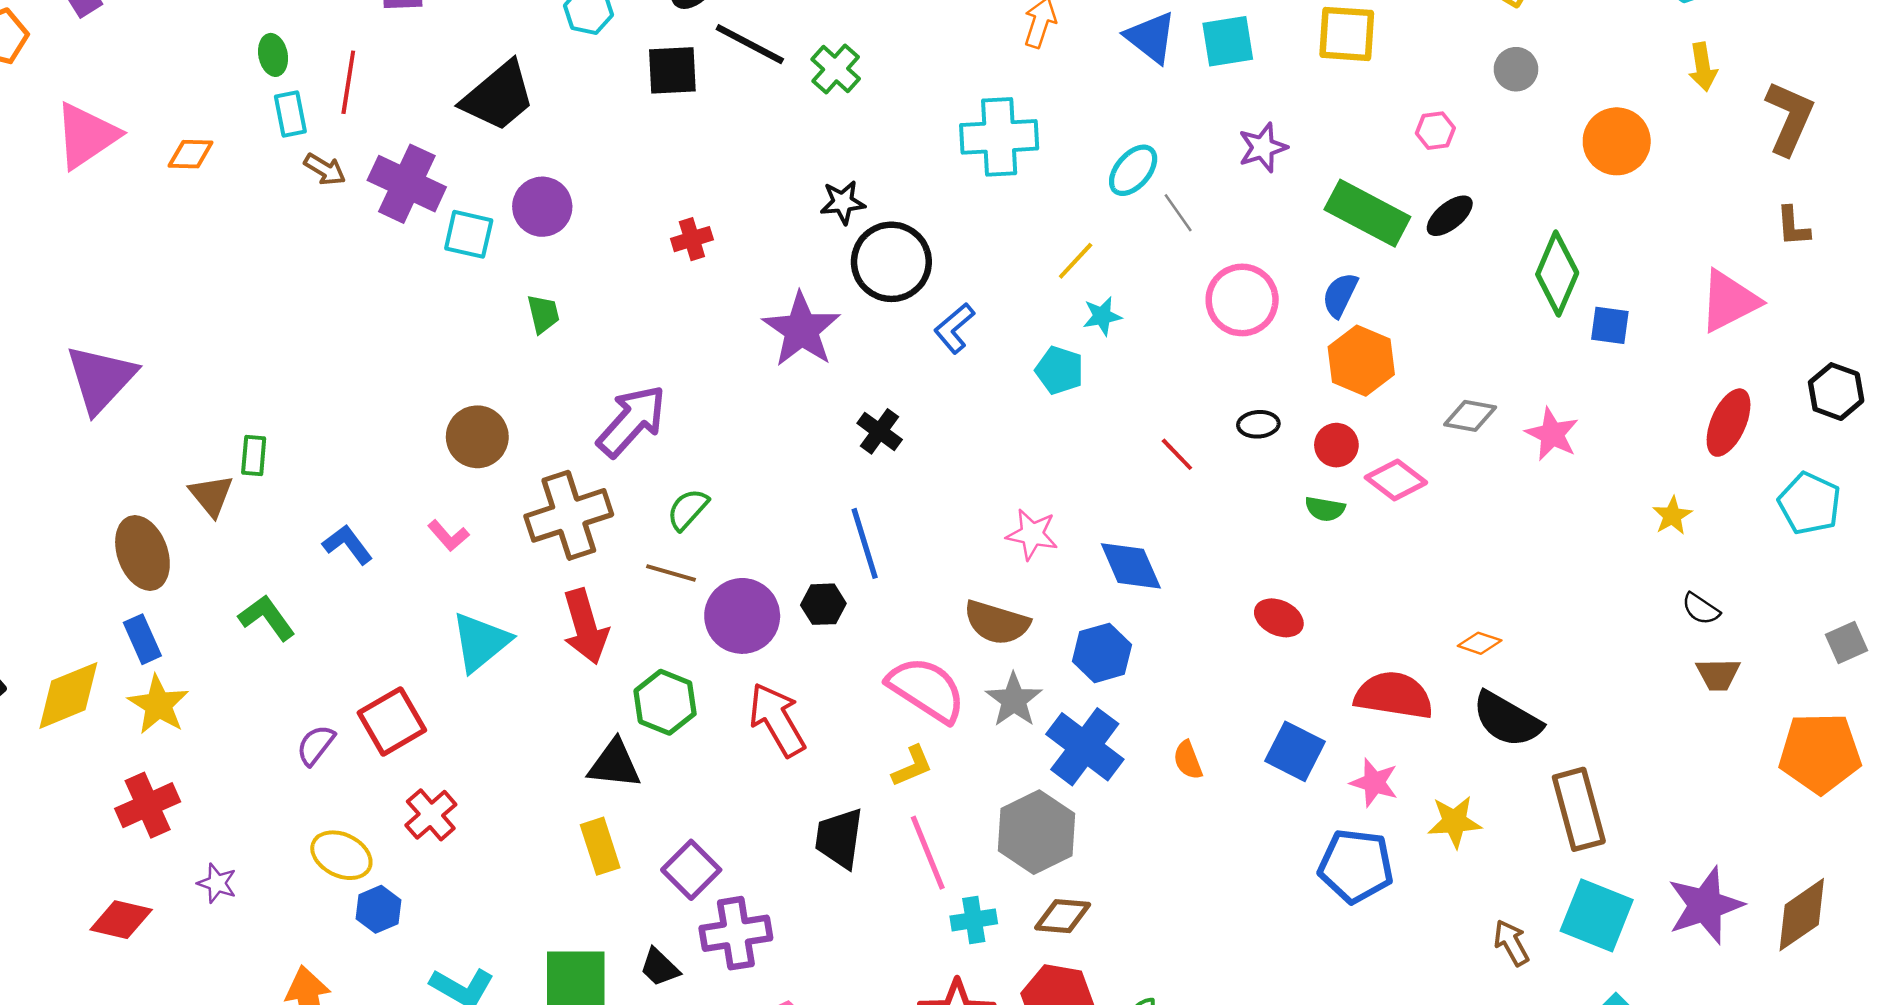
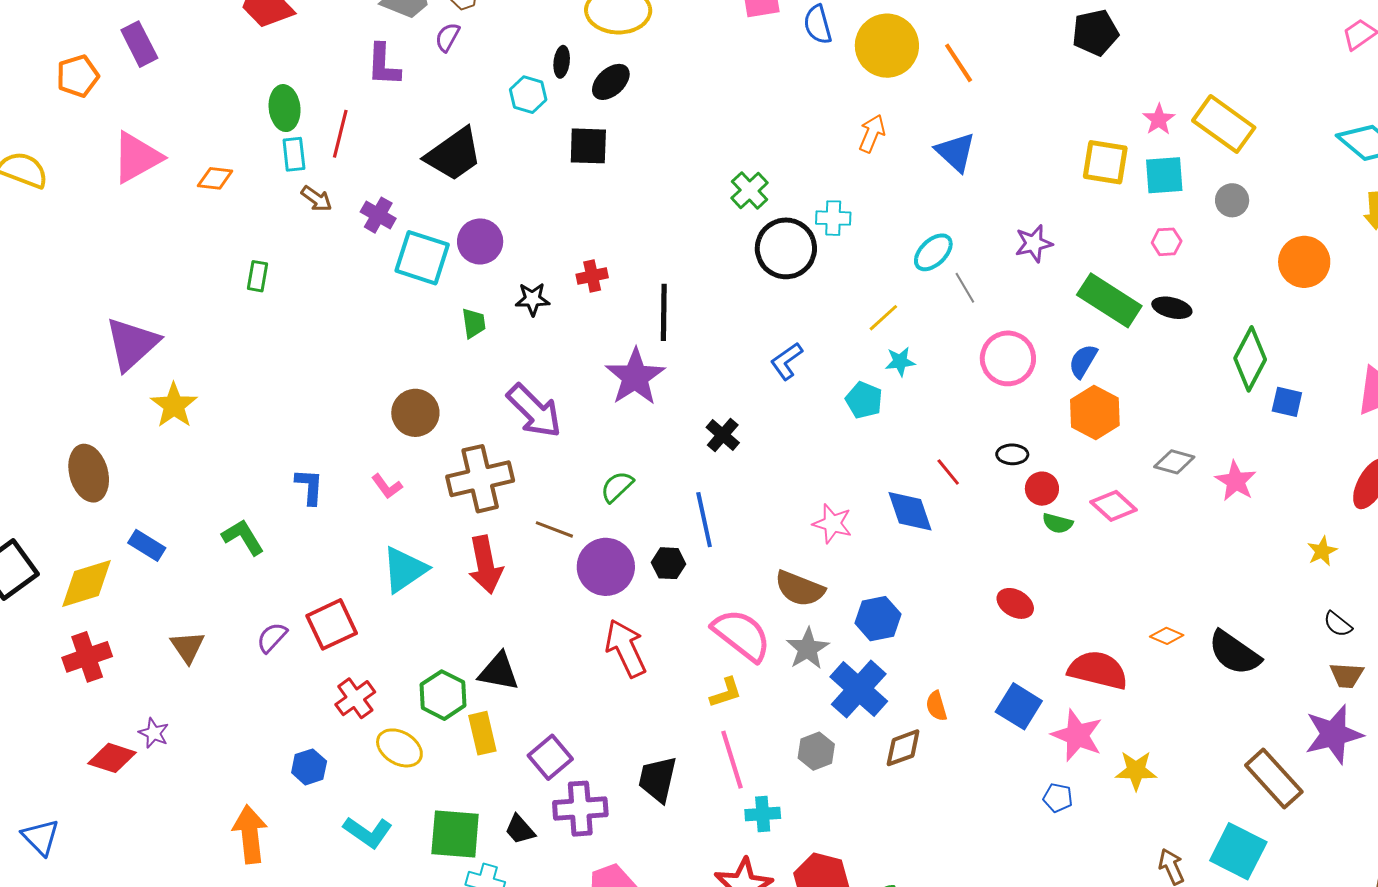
cyan square: (1228, 41) -> (1164, 175), moved
black line: (750, 44) -> (664, 312), moved, turned 58
green ellipse: (273, 55) -> (285, 108), size x1.4
green cross: (836, 69) -> (750, 190), moved
cyan cross: (999, 137) -> (833, 218), size x0.6
purple cross: (407, 184) -> (378, 215), size x0.6
black star: (843, 202) -> (533, 299), moved
black ellipse: (1450, 216) -> (1172, 308), turned 48
cyan square: (469, 234) -> (422, 258), size x1.4
black circle: (891, 262) -> (786, 248), moved
purple star: (802, 330) -> (635, 377), moved
purple arrow: (632, 421) -> (534, 411), turned 88
red circle: (1336, 445) -> (1042, 489), moved
green rectangle: (254, 456) -> (257, 276), moved
brown triangle: (211, 495) -> (188, 647), moved
green semicircle: (688, 509) -> (617, 487), moved
blue L-shape: (348, 544) -> (309, 487), turned 36
brown ellipse: (142, 553) -> (89, 473), moved
blue diamond: (1131, 566) -> (910, 511), moved
blue rectangle: (142, 639) -> (147, 545), turned -39
green hexagon: (665, 702) -> (443, 695), moved
yellow star: (158, 705) -> (174, 405), moved
black semicircle: (1507, 719) -> (1234, 653), moved
pink star: (1374, 783) -> (1077, 735), size x1.4
red cross: (148, 805) -> (87, 657), moved
brown rectangle: (1579, 809) -> (1274, 778), moved, turned -32
gray hexagon: (1037, 832) -> (816, 751), size x0.6
black trapezoid: (839, 838) -> (658, 779), moved
yellow ellipse: (341, 855) -> (399, 748), moved
blue pentagon: (1356, 866) -> (1058, 798), size x0.5
purple star: (217, 883) -> (154, 733), moved
purple star: (1705, 905) -> (1334, 734), moved
brown diamond: (1063, 916) -> (903, 748), moved, turned -30

